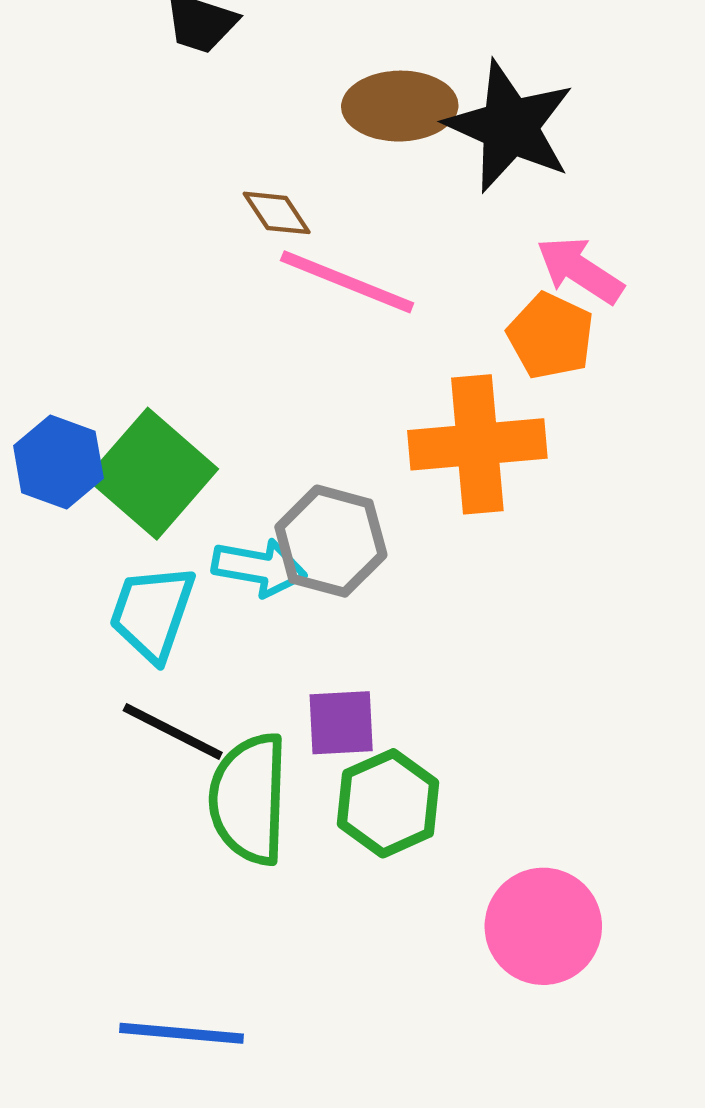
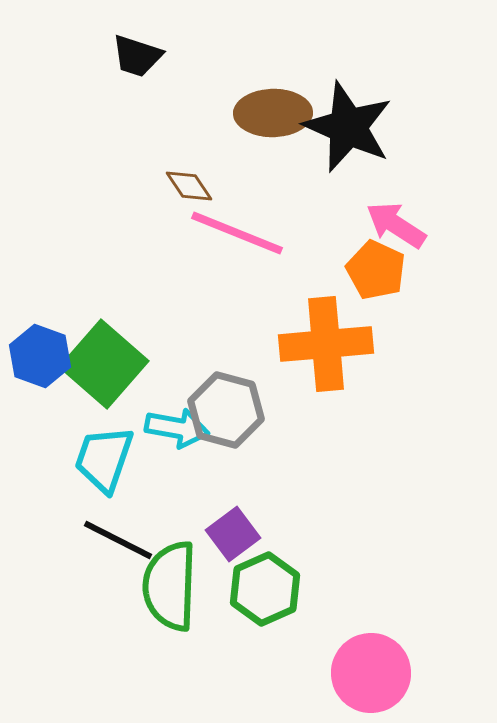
purple square: (341, 723) -> (233, 534), turned -34

